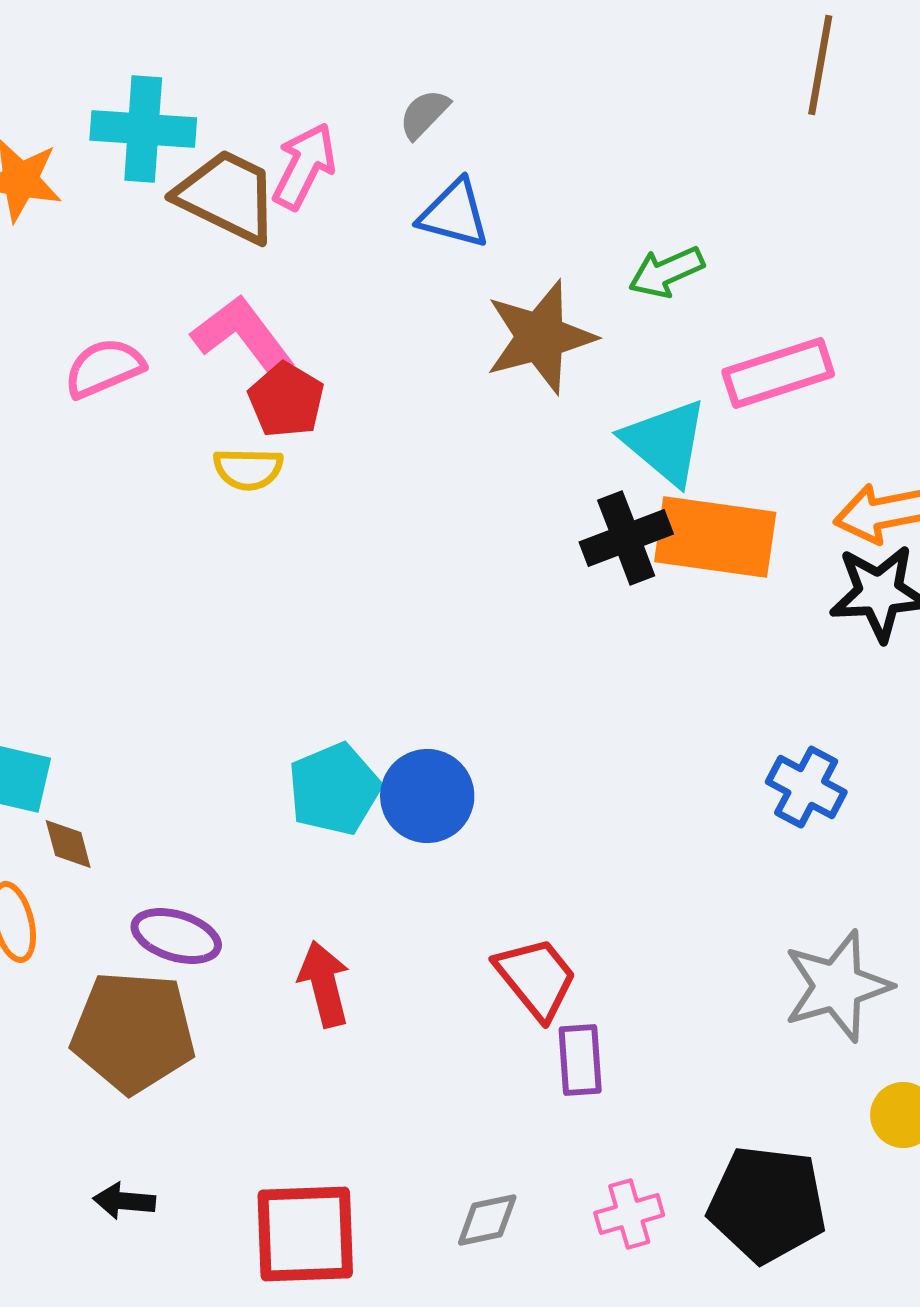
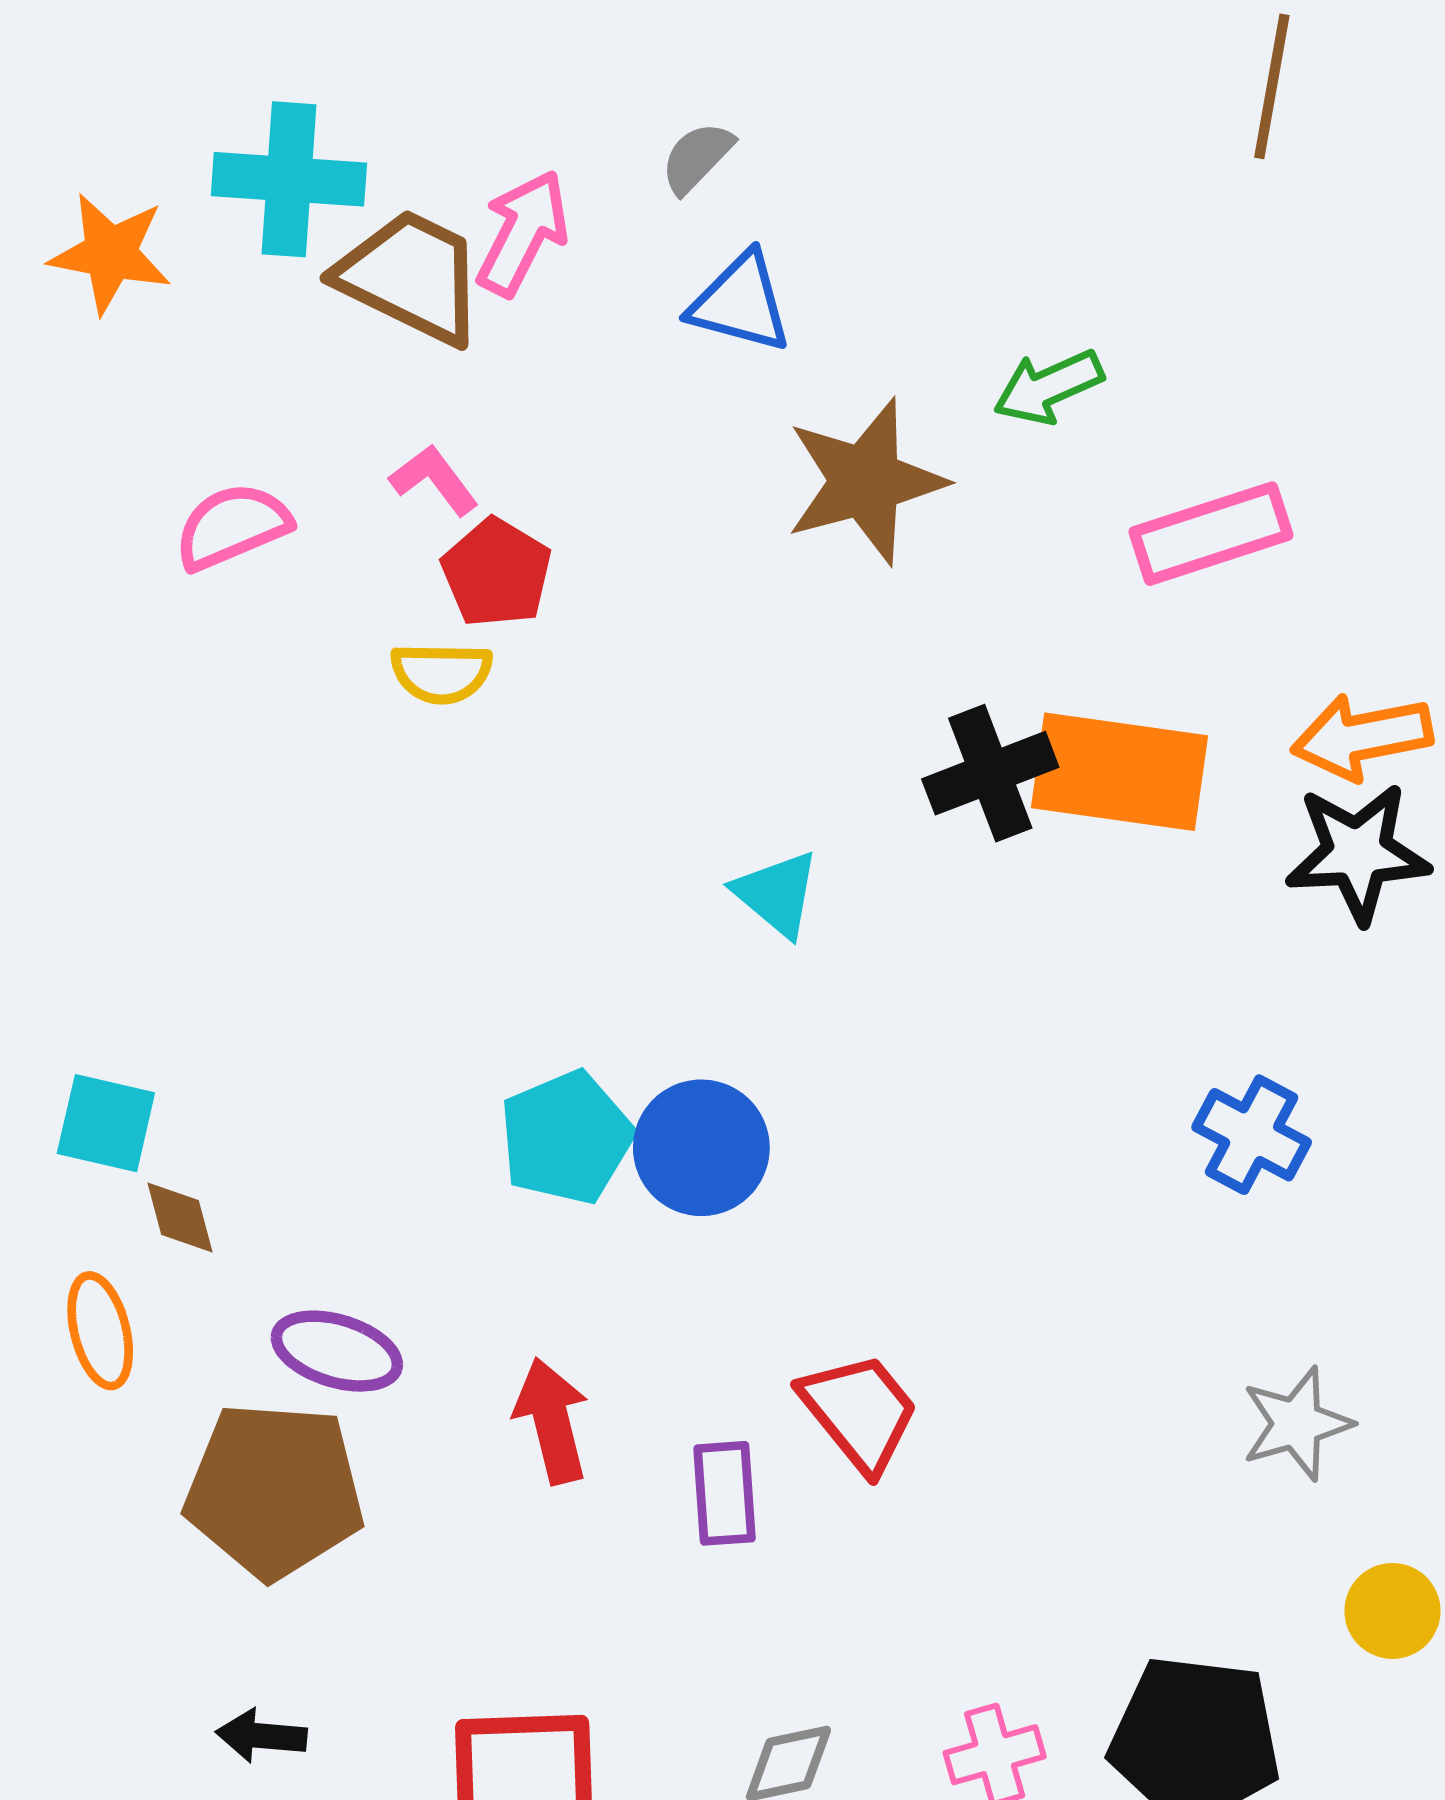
pink L-shape: (243, 336) -> (434, 480), size x0.6
cyan triangle: (665, 442) -> (777, 894), moved, size x0.7
gray star: (837, 986) -> (1297, 1424), size x0.7
purple rectangle: (580, 1060) -> (725, 1493), moved

